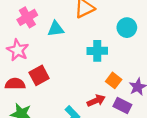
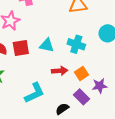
cyan triangle: (56, 29) -> (47, 45), moved
red arrow: (96, 101) -> (60, 71), moved

